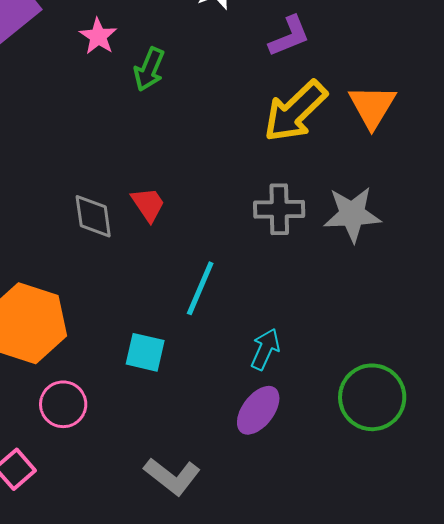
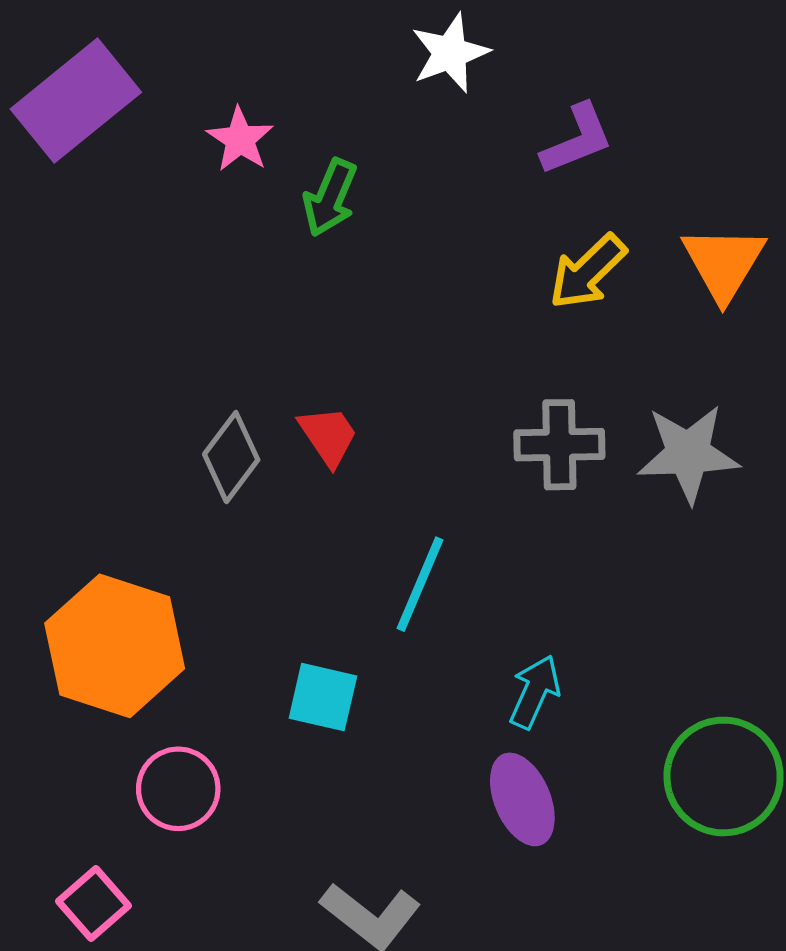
yellow arrow: (295, 111) -> (588, 272), size x0.7
gray diamond: (93, 216) -> (231, 457), turned 45
purple ellipse: (258, 410) -> (522, 799), turned -60

